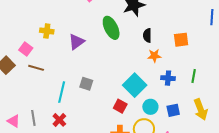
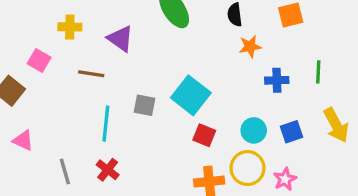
purple triangle: (77, 42) -> (120, 39), turned -42
brown line: (36, 68) -> (91, 74), moved
cyan square: (135, 85) -> (191, 95), moved
pink triangle: (14, 121) -> (23, 140), moved

